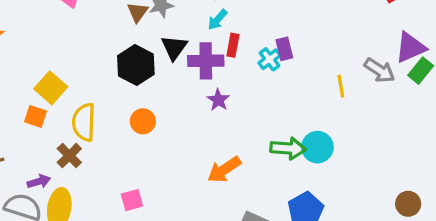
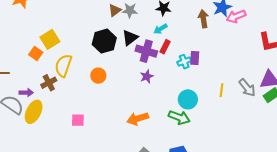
cyan circle: (317, 147) -> (188, 99), moved

